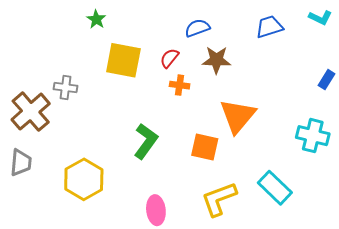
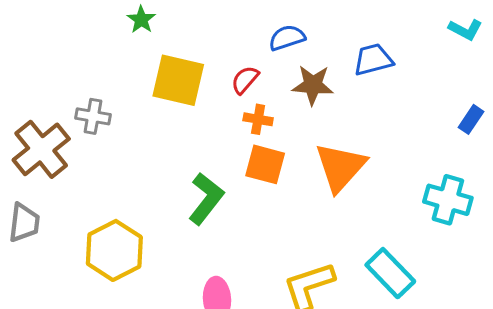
blue trapezoid: (269, 27) -> (373, 60), moved
orange square: (205, 147) -> (265, 164), moved

